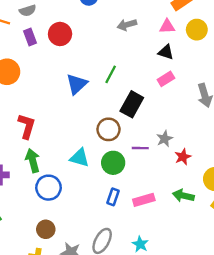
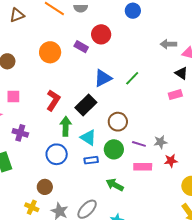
gray arrow: (127, 25) -> (168, 44), moved
purple rectangle: (30, 37) -> (81, 47), moved, turned -56
black rectangle: (132, 104) -> (86, 105), moved
green arrow: (33, 161) -> (66, 126), moved
green arrow: (183, 196) -> (115, 185), moved
blue rectangle: (113, 197) -> (91, 160), moved, turned 48
pink rectangle: (144, 200) -> (143, 167), moved

